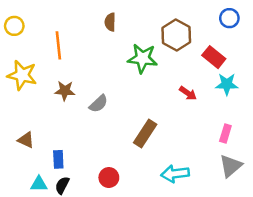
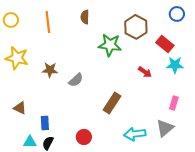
orange line: (58, 45) -> (48, 22), moved
gray triangle: (231, 166) -> (165, 128), moved

